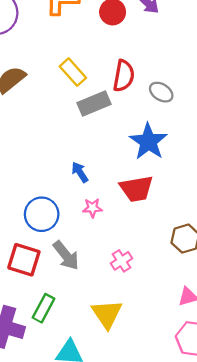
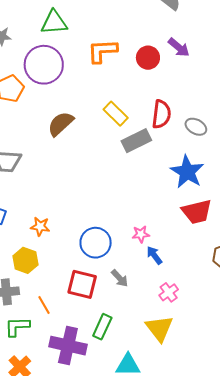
blue arrow: (80, 172) -> (154, 255), moved
red trapezoid: (136, 189) -> (197, 212), moved
gray arrow: (66, 255) -> (120, 278), size x0.7
pink cross: (121, 261) -> (169, 292), moved

